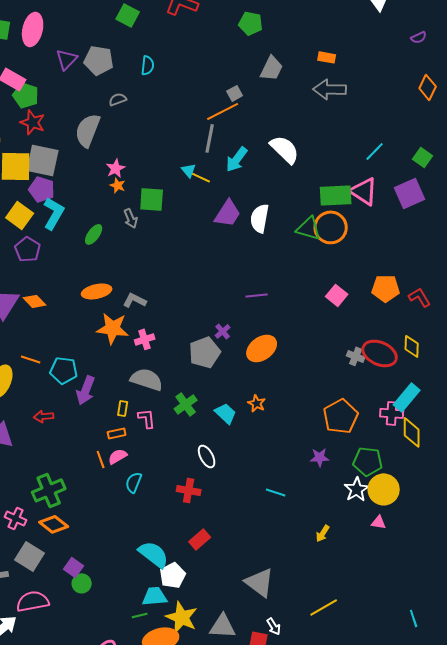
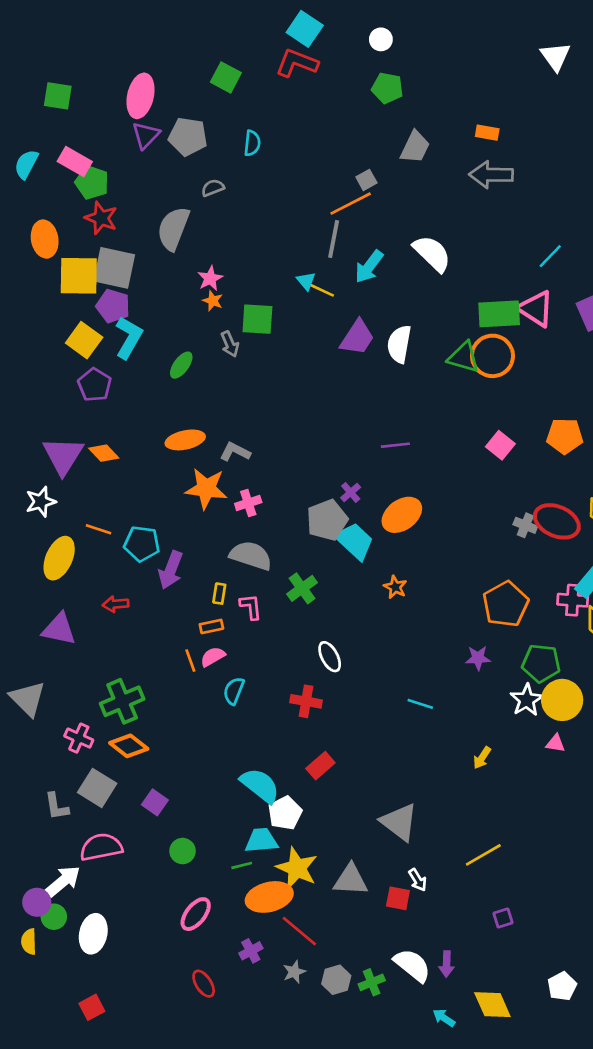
pink ellipse: (33, 29) -> (141, 96), moved
cyan trapezoid: (226, 413) -> (355, 541), moved, size x1.4
green circle: (82, 583) -> (183, 851), moved

